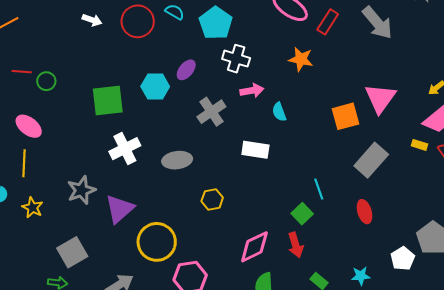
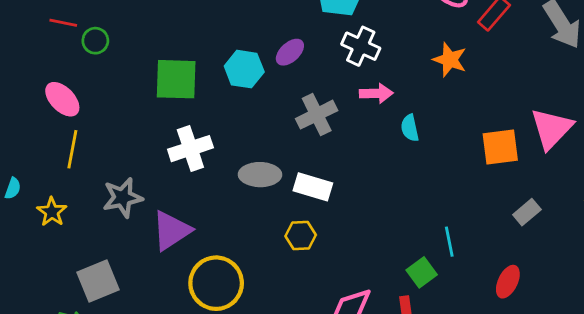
white rectangle: (255, 150) -> (313, 187), moved
gray rectangle: (371, 160) -> (527, 212), size x0.6
yellow line: (24, 163) -> (72, 149), moved
red ellipse: (364, 212) -> (508, 282), turned 35

